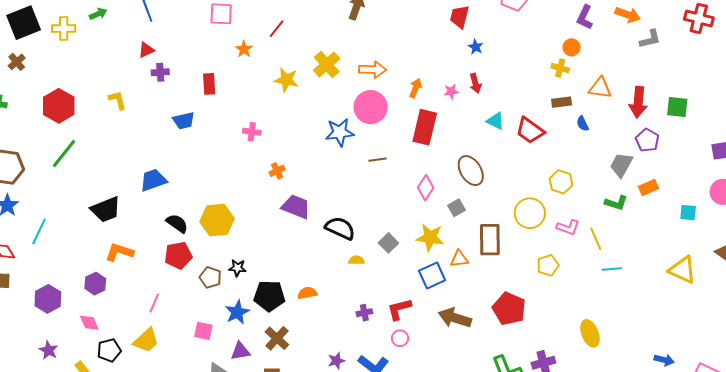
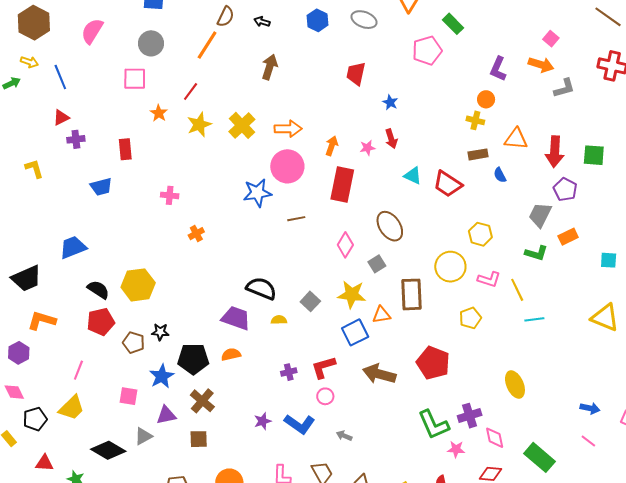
red trapezoid: (460, 17) -> (356, 74), moved
yellow star: (286, 80) -> (199, 125), moved, turned -30
purple trapezoid: (296, 207) -> (236, 318), moved

